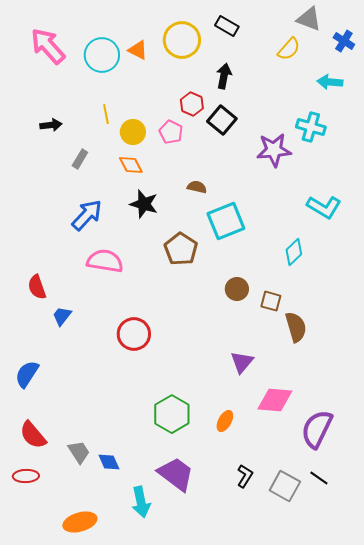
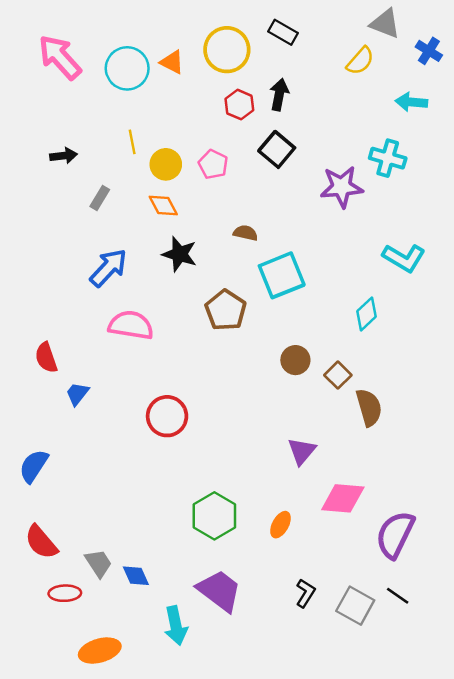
red hexagon: (192, 104) -> (239, 105), moved
brown square: (271, 301) -> (338, 375), turned 30
red ellipse: (26, 476) -> (65, 593), moved

